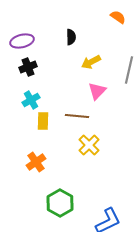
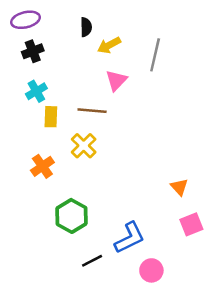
black semicircle: (71, 37) -> (86, 27), moved
yellow cross: (89, 145) -> (84, 146), moved

